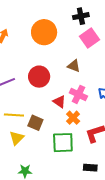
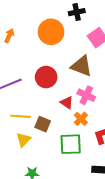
black cross: (81, 16) -> (77, 12), moved
brown triangle: (74, 66) -> (81, 66), size x1.6

